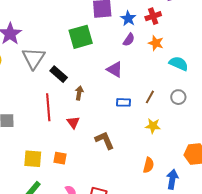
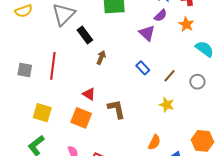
purple triangle: (115, 69) -> (147, 33), moved
blue rectangle: (123, 102) -> (143, 68), moved, turned 32
red line: (48, 107) -> (53, 66), moved
red triangle: (73, 122) -> (89, 94), moved, turned -32
orange square: (60, 158) -> (81, 118), moved, size x1.5

